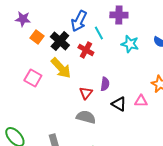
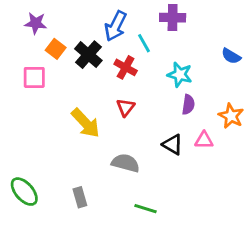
cyan star: (130, 44) -> (180, 75), moved
yellow arrow: (61, 68) -> (86, 123), moved
pink square: (33, 78) -> (34, 77), moved, turned -30
purple semicircle: (105, 84) -> (188, 105), moved
red triangle: (86, 93) -> (126, 107), moved

